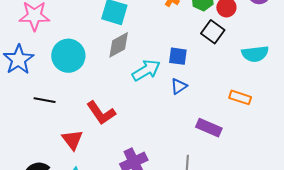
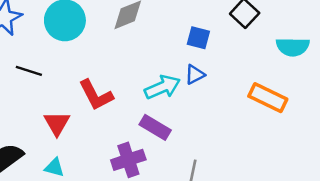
cyan arrow: (146, 70) -> (162, 87), moved
orange rectangle: (240, 97) -> (268, 98), size x1.4
purple rectangle: (209, 128) -> (155, 127), moved

